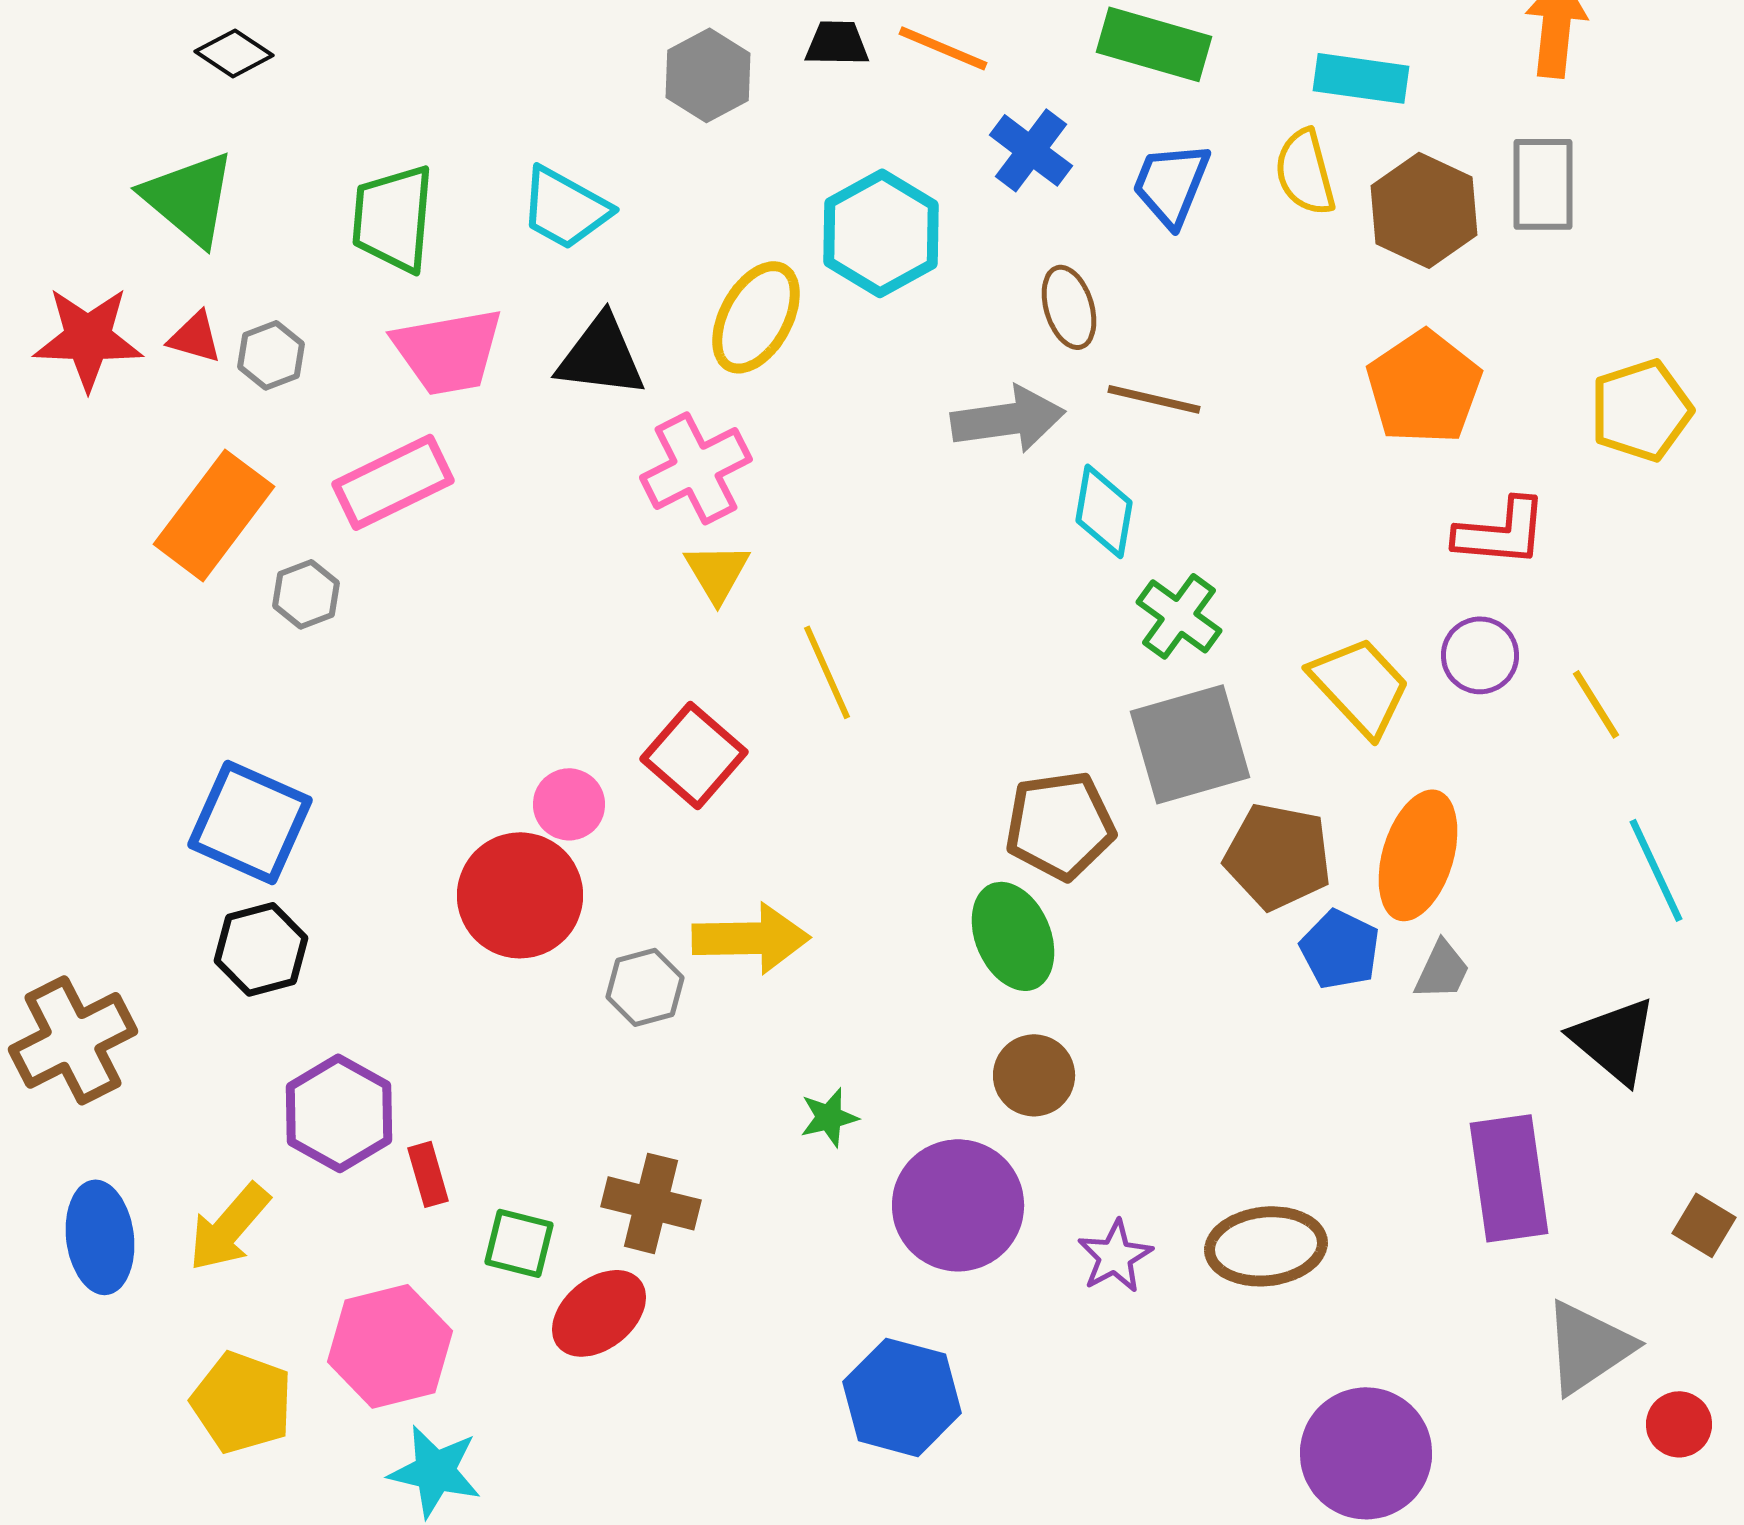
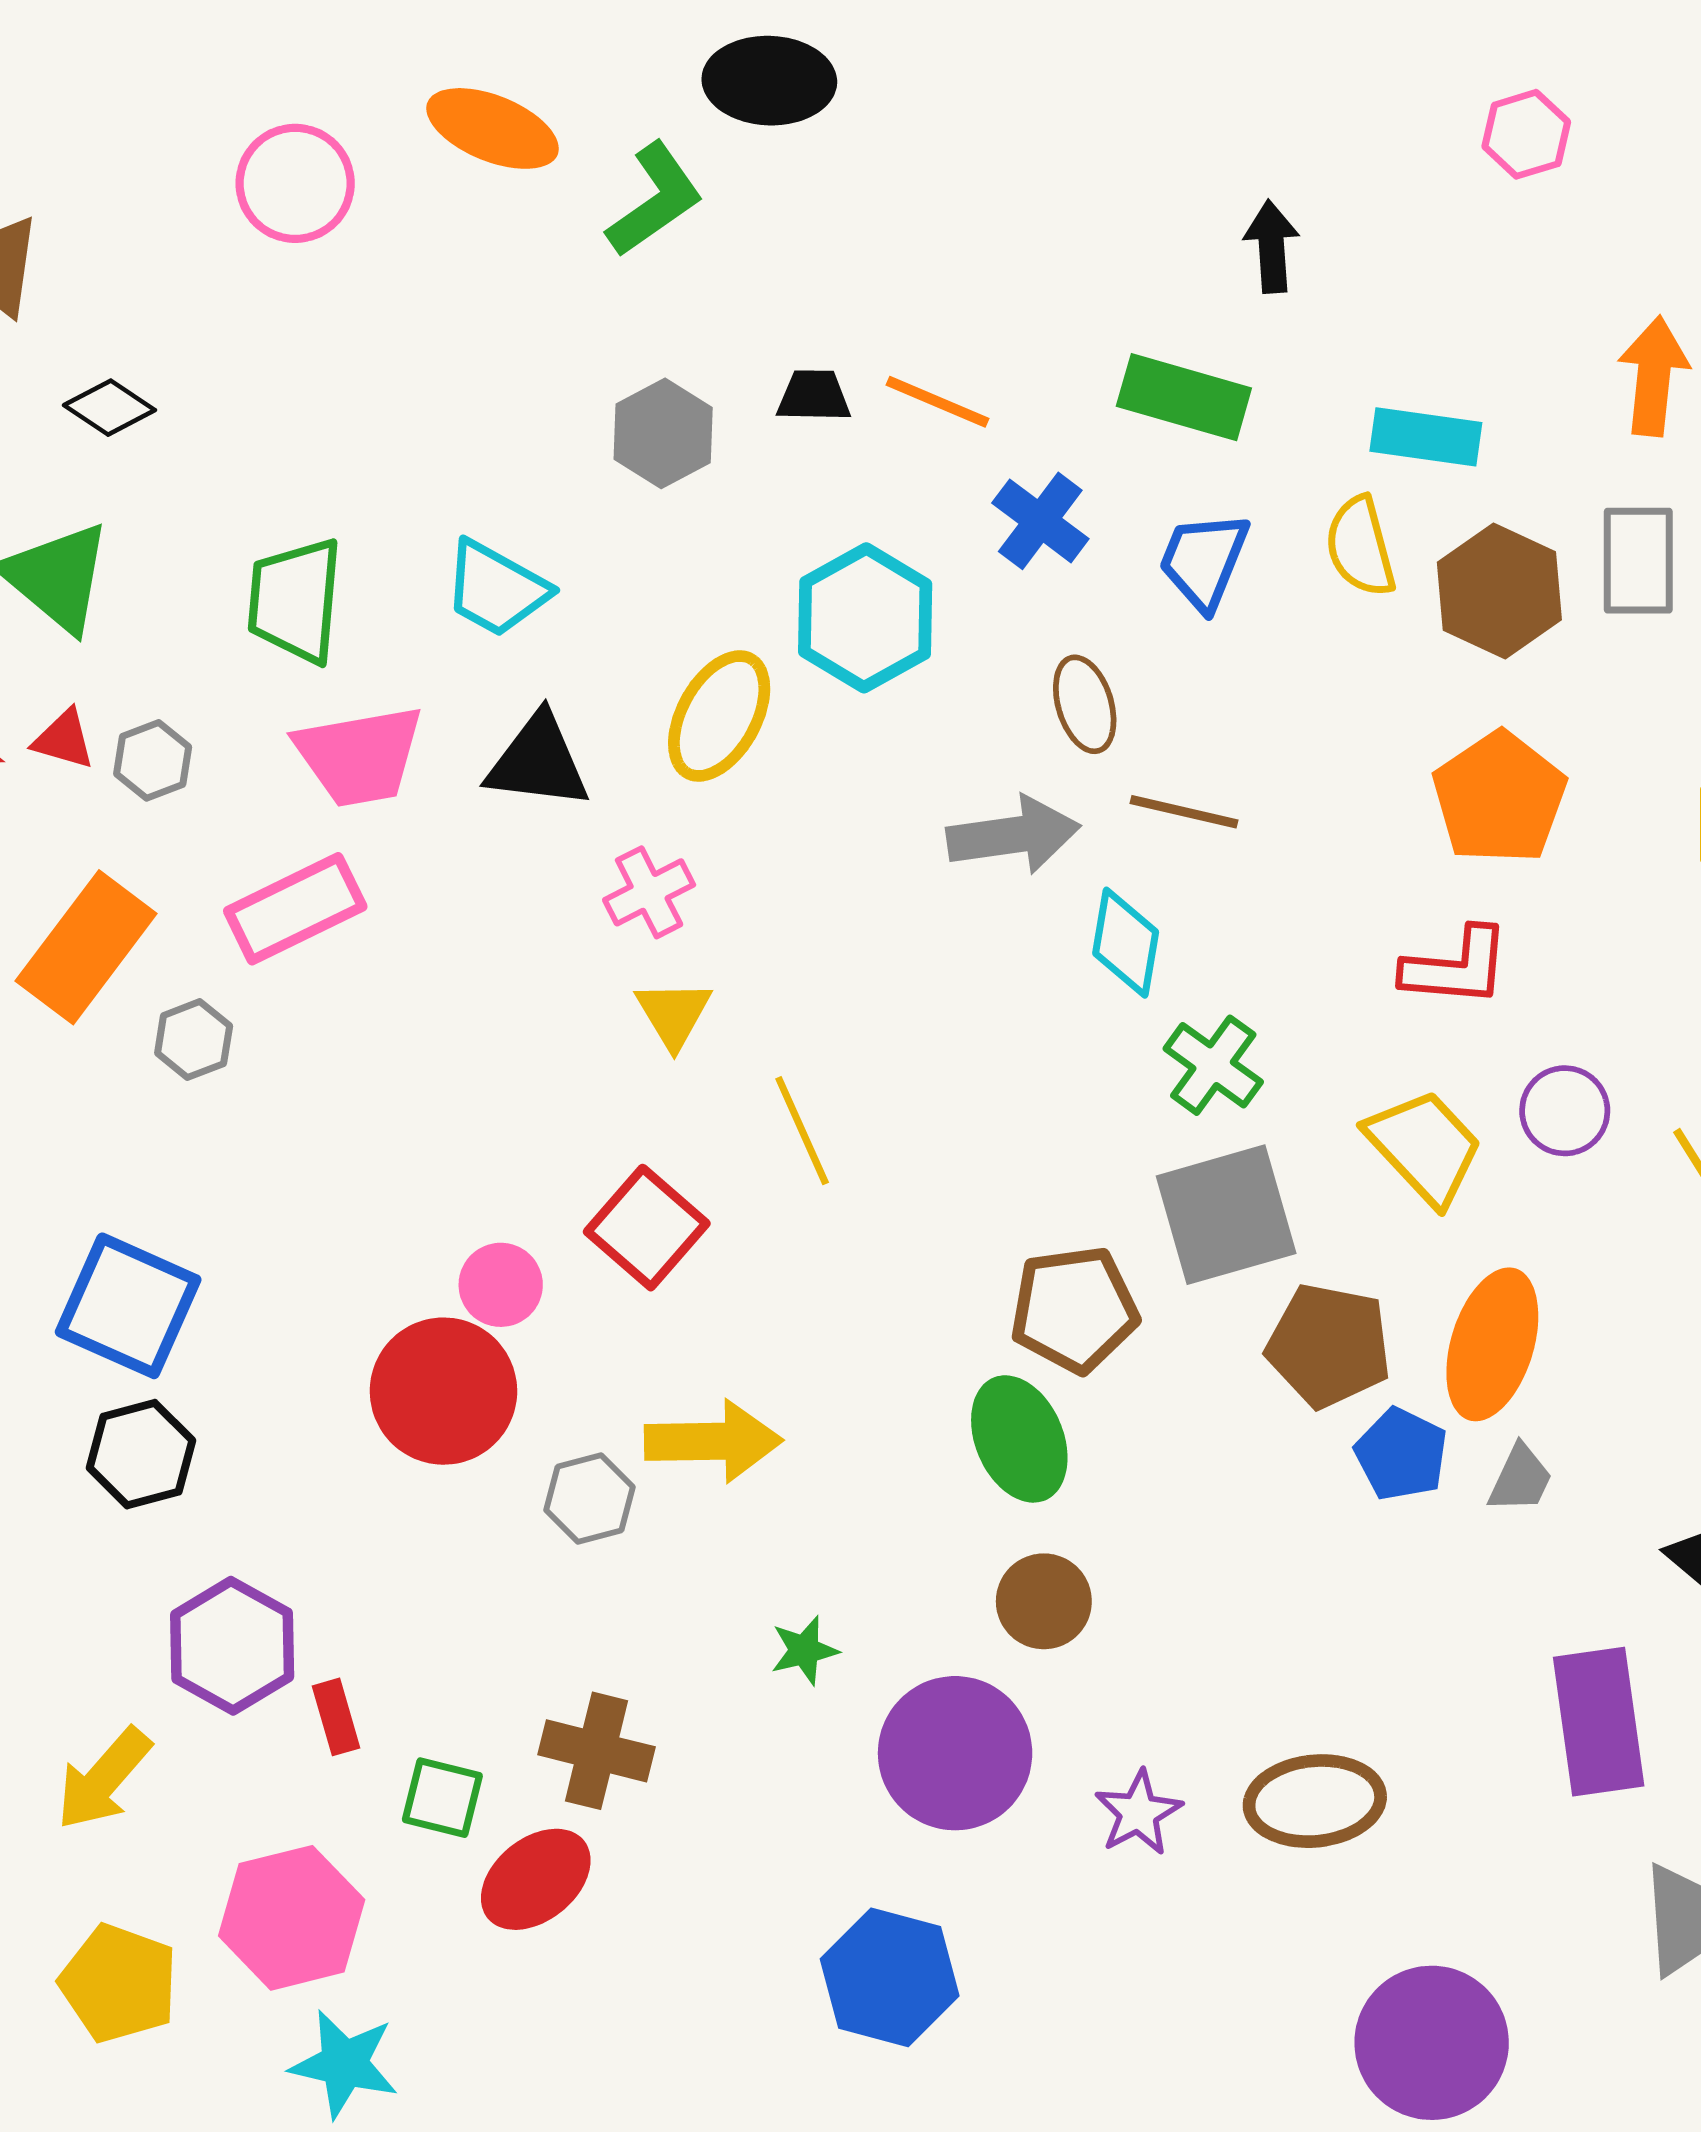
pink cross: (696, 468) -> (649, 892), size x0.7
red L-shape: (1501, 532) -> (1456, 967), moved

